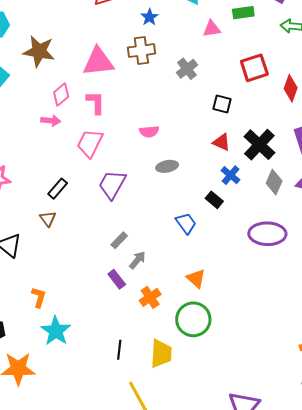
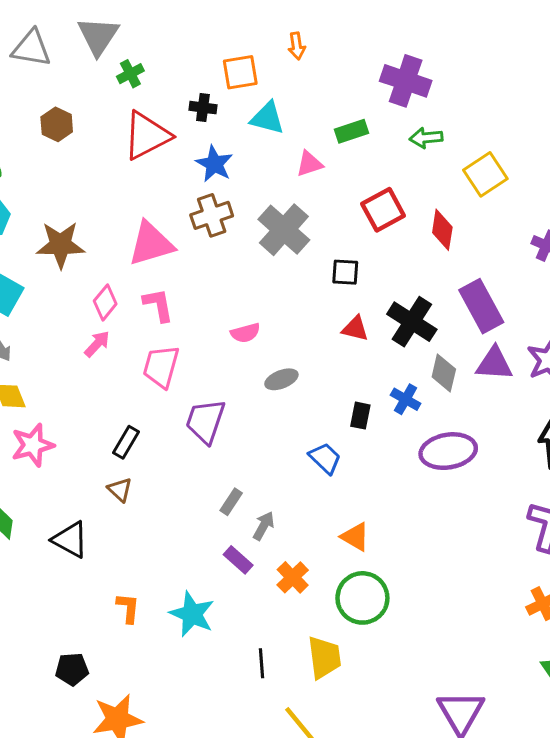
blue star: (150, 17) -> (214, 164), size x1.4
gray cross: (187, 69) -> (284, 230), size x1.6
pink arrow: (51, 121) -> (97, 344), turned -42
blue cross: (231, 175) -> (406, 399), moved
black rectangle: (214, 200) -> (360, 416), turned 72
cyan star: (56, 331) -> (192, 614), moved

